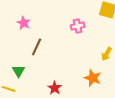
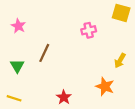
pink star: (24, 23) -> (18, 26), moved
green triangle: (19, 71) -> (17, 66), moved

